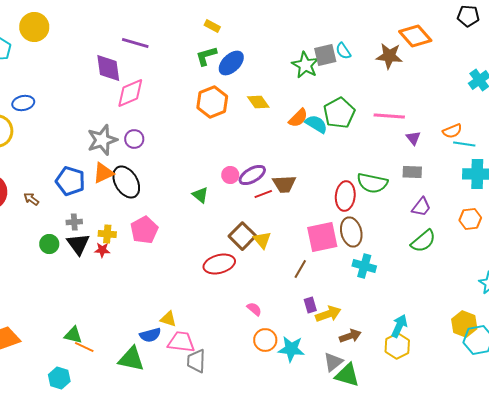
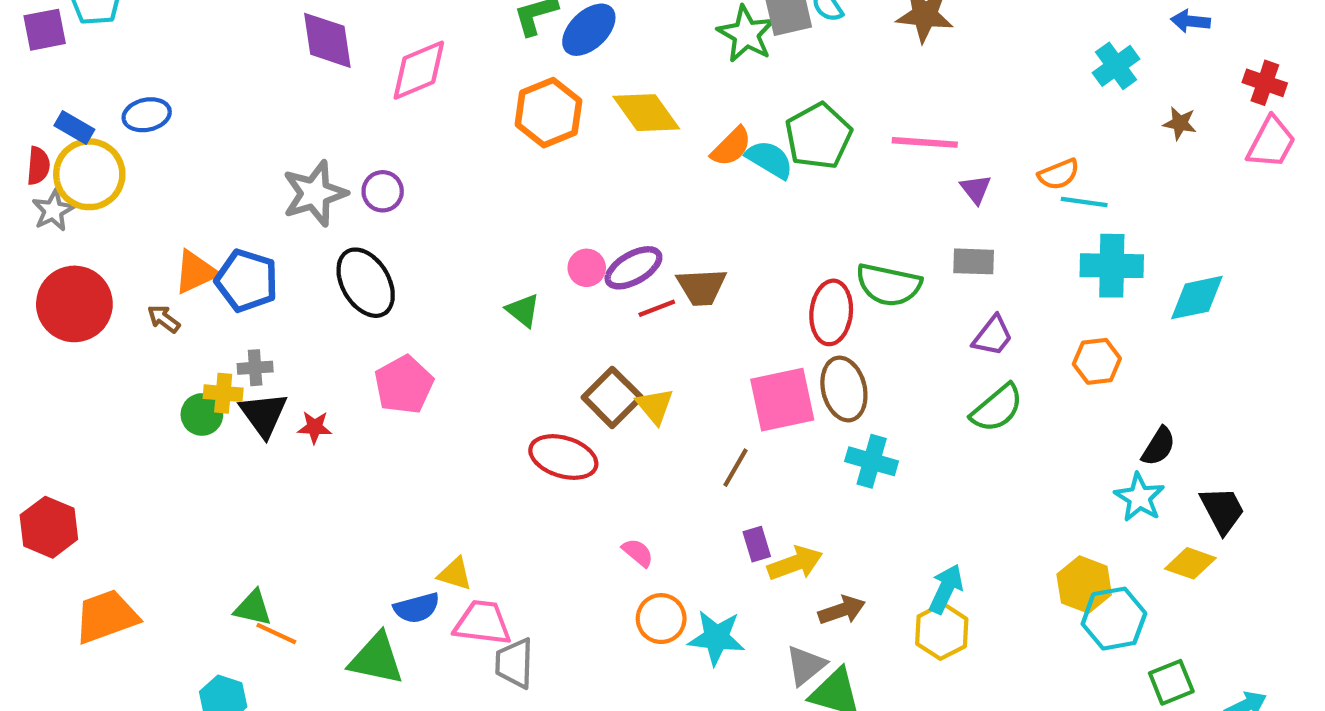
pink diamond: (130, 93) -> (419, 70), moved
yellow diamond: (258, 102) -> (646, 113), size x1.4
orange triangle: (103, 173) -> (196, 272), moved
yellow cross: (107, 234) -> (223, 393), moved
red ellipse: (219, 264) -> (563, 457), turned 32

